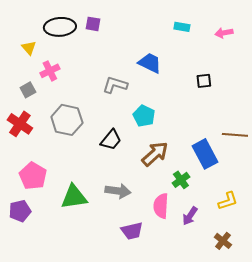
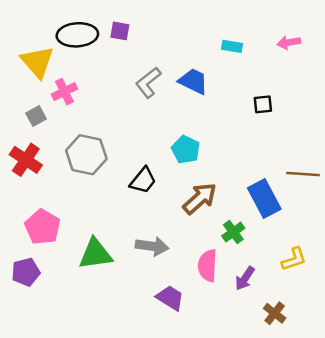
cyan rectangle: (182, 27) -> (232, 46), moved
yellow triangle: (29, 48) -> (37, 62), size x1.8
gray L-shape: (115, 85) -> (148, 83), moved, turned -55
purple trapezoid: (132, 231) -> (170, 298), turned -135
brown cross: (223, 241) -> (275, 313), moved

